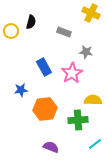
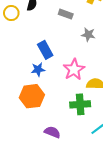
pink star: (72, 73) -> (74, 69), moved
blue star: (21, 90) -> (38, 69), moved
orange hexagon: (45, 109) -> (32, 96), moved

